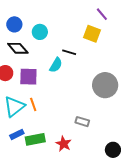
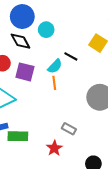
blue circle: (14, 24) -> (22, 17), size x1.5
orange line: (33, 104) -> (54, 83), moved
red star: (64, 144) -> (54, 148), moved

